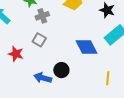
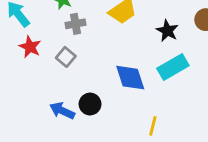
red star: (16, 54) -> (30, 47), moved

